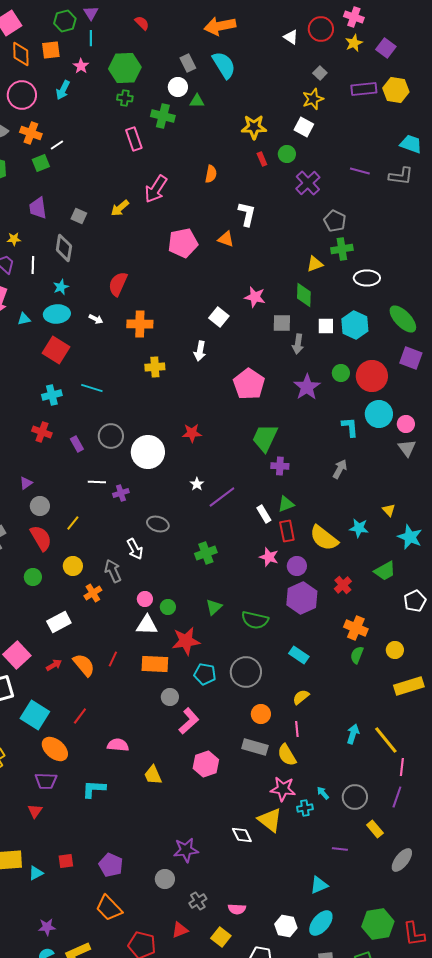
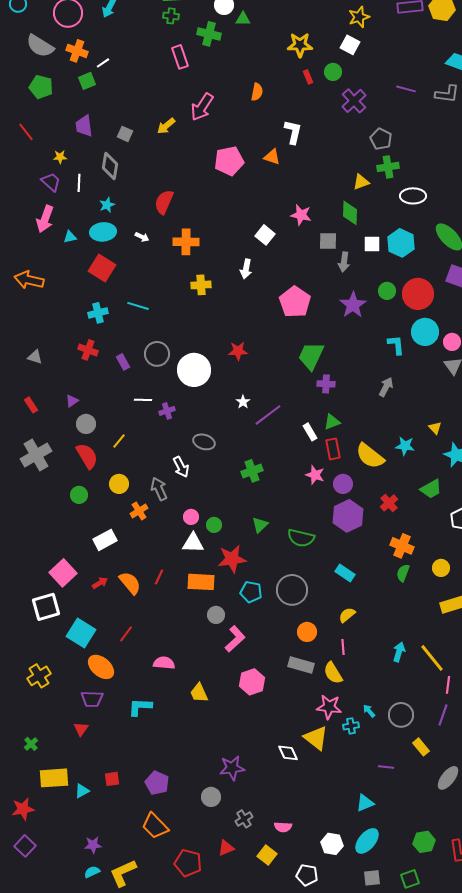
green hexagon: (378, 924) -> (424, 842), size x0.7

